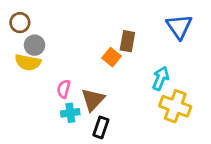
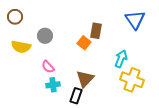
gray circle: (34, 45) -> (45, 36), moved
pink semicircle: (64, 89) -> (48, 67), turned -56
brown triangle: (93, 100) -> (85, 79), moved

